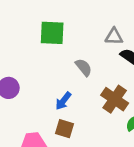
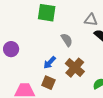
brown cross: (115, 99) -> (75, 68), moved

